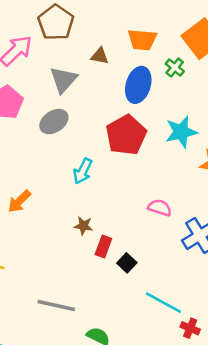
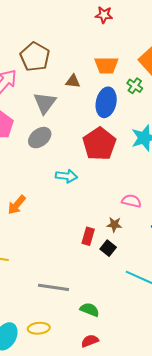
cyan arrow: (83, 171) -> (66, 176), turned -105
brown star: (83, 226) -> (114, 225), moved

